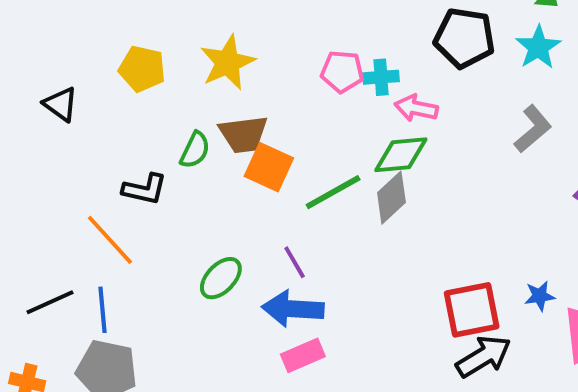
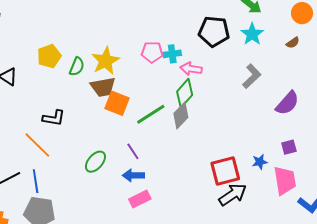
yellow star: (227, 62) -> (105, 61), moved
yellow pentagon: (142, 69) -> (49, 56), turned -30
green semicircle: (195, 150) -> (77, 67), moved
green diamond: (401, 155) -> (185, 93), turned -40
blue arrow: (293, 309) -> (133, 175), size x0.7

